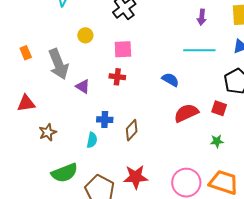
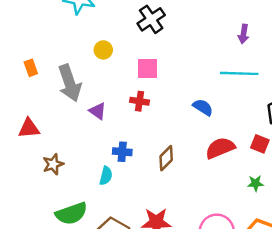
brown diamond: (132, 130) -> (166, 158), moved

